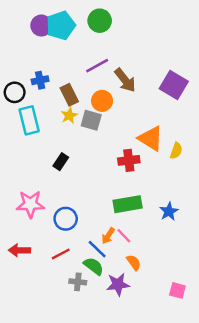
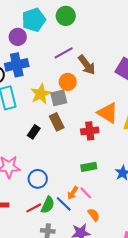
purple circle: (41, 26) -> (18, 37), moved
blue cross: (40, 80) -> (17, 65), size x1.6
brown rectangle: (69, 95) -> (57, 122), moved
yellow star: (69, 115) -> (41, 94), size x1.5
gray square: (91, 120) -> (59, 98), turned -30
green rectangle: (128, 204) -> (89, 167), size x0.7
green semicircle: (94, 266) -> (48, 205), moved, turned 78

